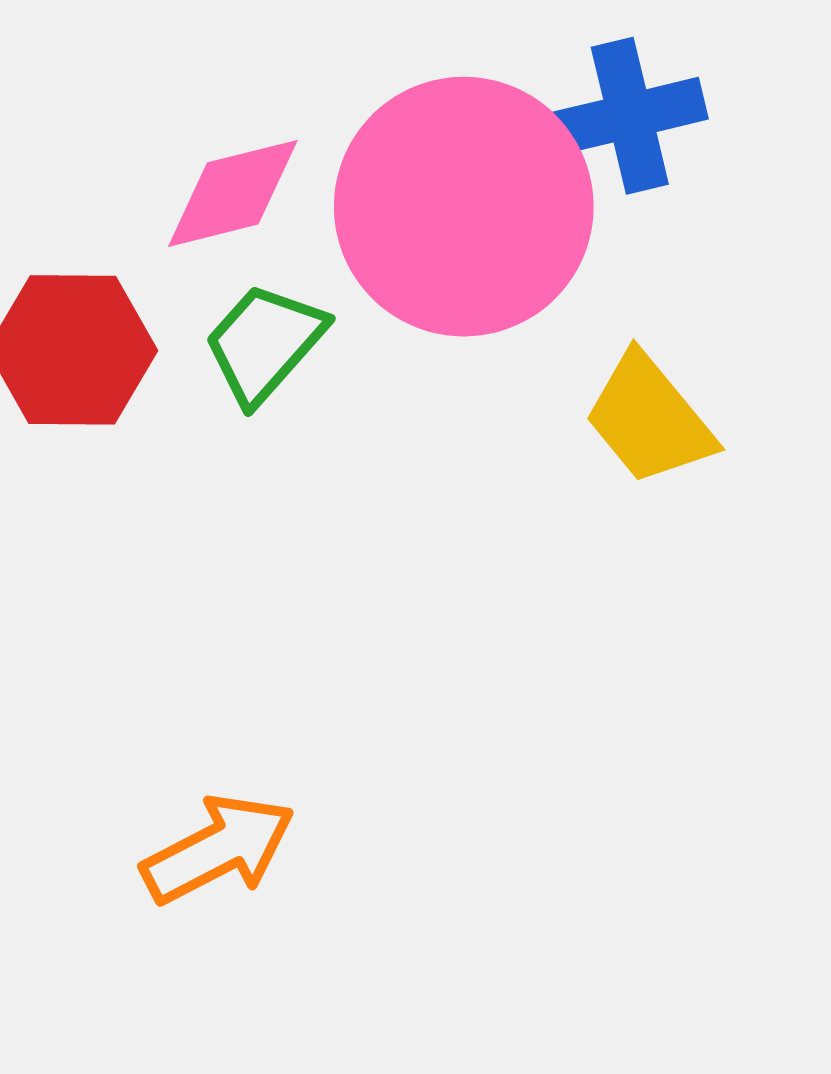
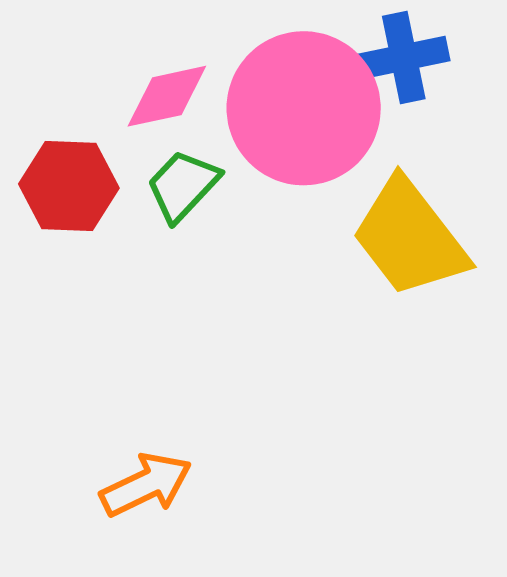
yellow trapezoid: (649, 419) -> (410, 238), size x1.5

